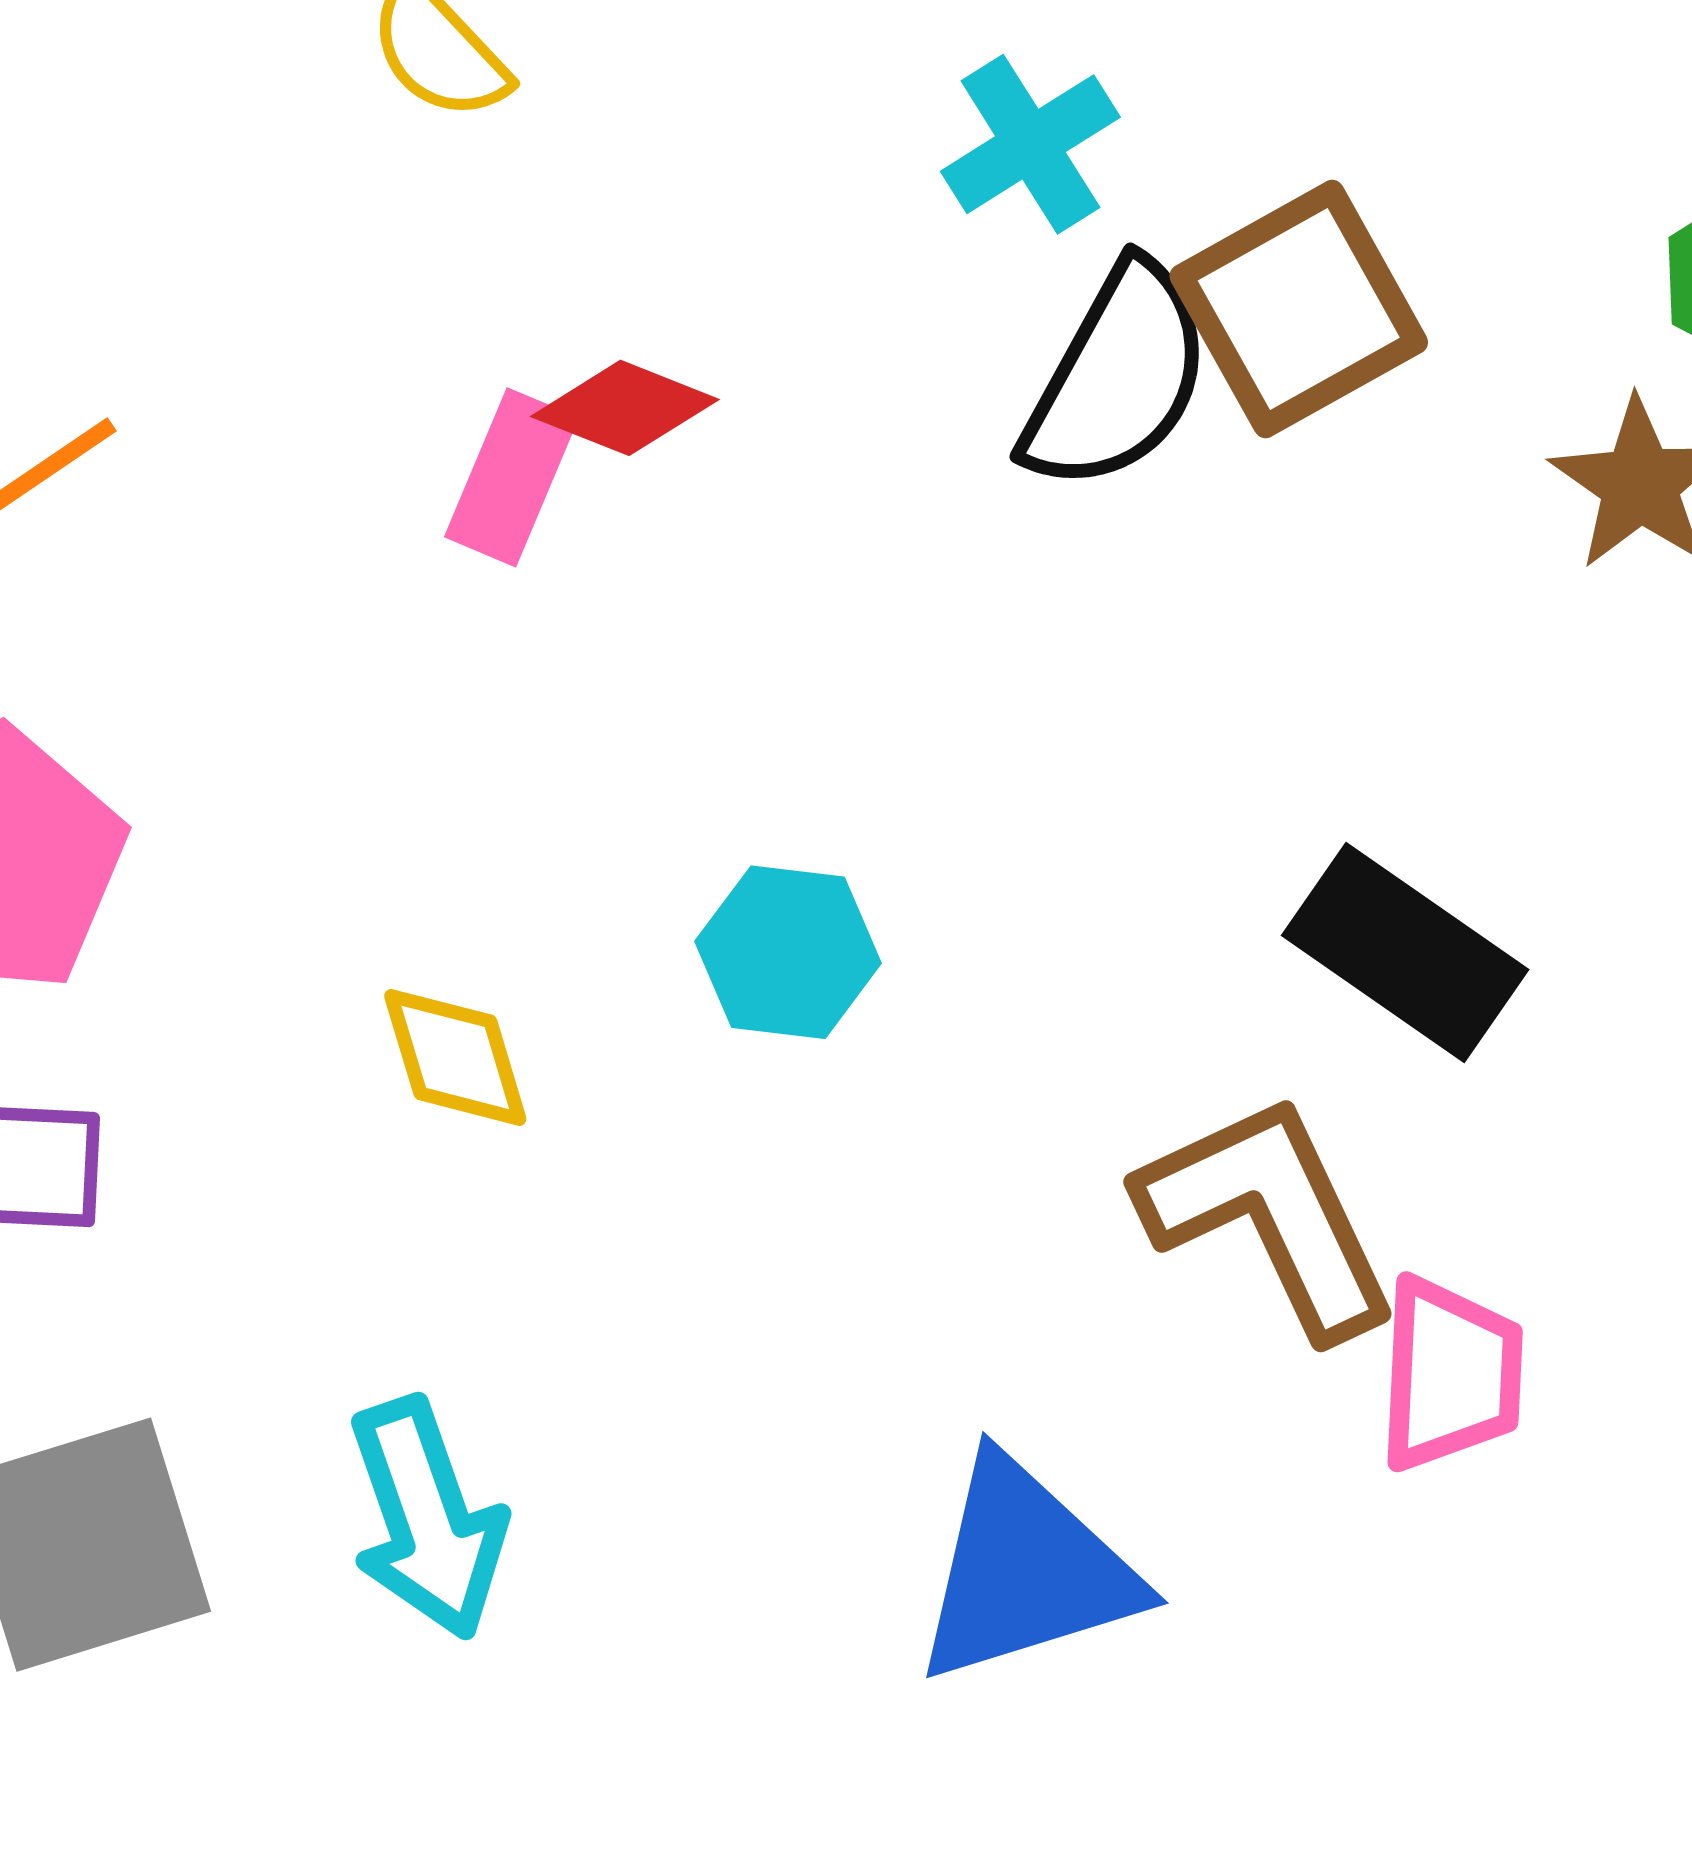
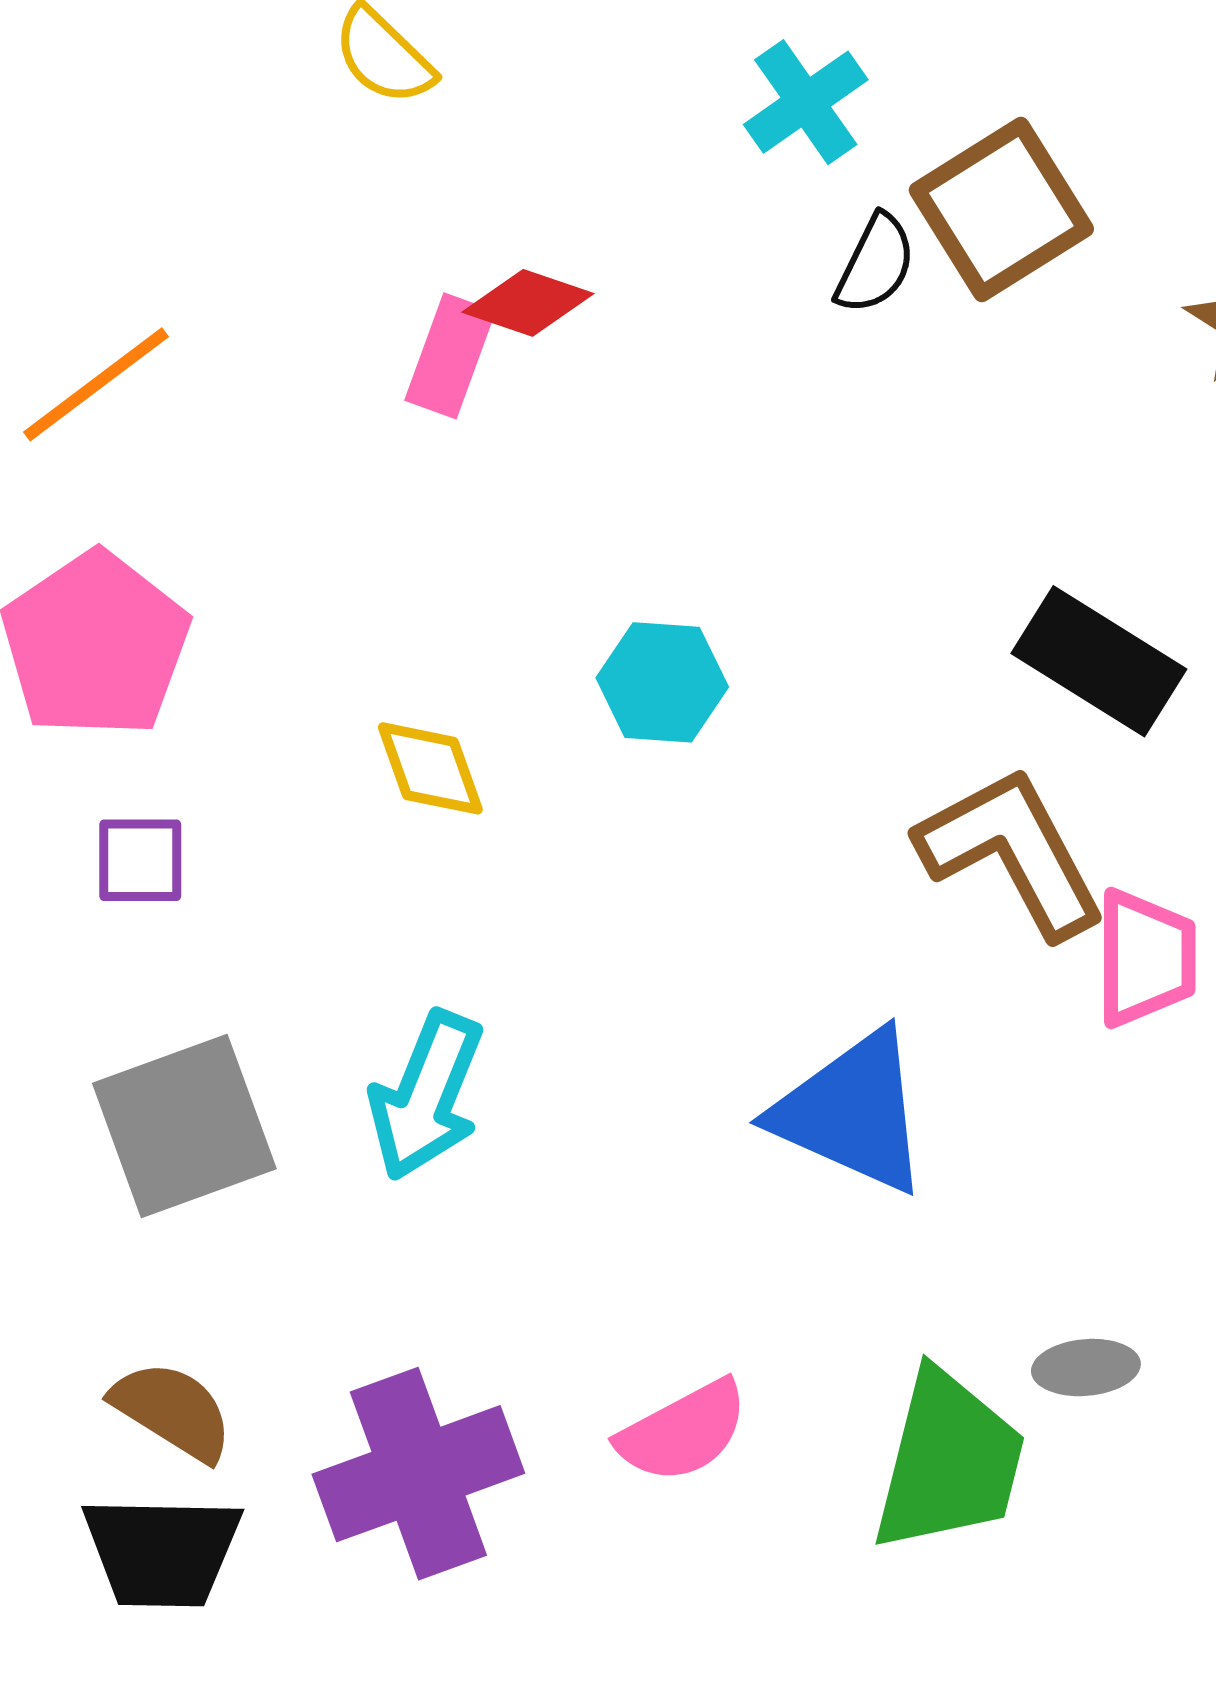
black semicircle: (1117, 377) -> (875, 264), size x0.6
cyan arrow: (427, 1518) -> (426, 1096), turned 44
blue triangle: (1026, 1571) -> (852, 1112), turned 44

